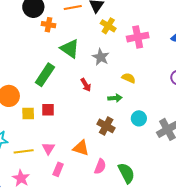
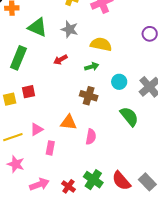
yellow semicircle: (129, 78) -> (101, 44), size x1.5
red arrow: (86, 85) -> (60, 60), turned 104
pink triangle: (48, 148) -> (37, 129), turned 40
green semicircle: (126, 173) -> (129, 116), moved

